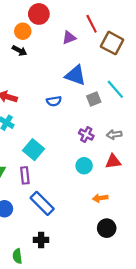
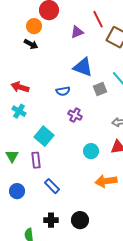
purple cross: (86, 135) -> (75, 115), moved
orange arrow: (100, 198) -> (106, 181), size x1.5
blue rectangle: (42, 203) -> (52, 186), size x0.7
black circle: (107, 228) -> (80, 220), moved

